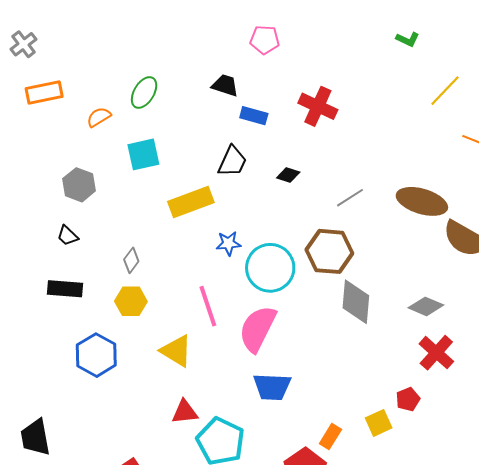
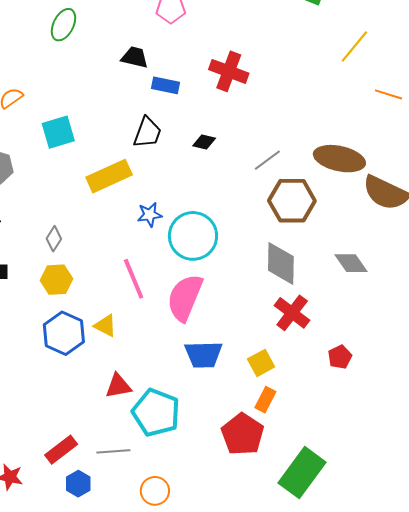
green ellipse: (144, 92) -> (63, 25), moved
brown hexagon: (329, 251) -> (292, 201), moved
gray diamond: (426, 306) -> (351, 263), turned 36
yellow triangle: (176, 351) -> (105, 326), size x0.7
red cross: (436, 353) -> (292, 313), moved
blue hexagon: (96, 355) -> (64, 333), moved
yellow square: (379, 423) -> (261, 363), moved

